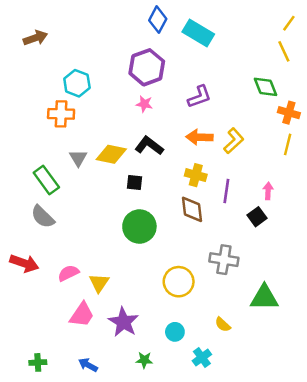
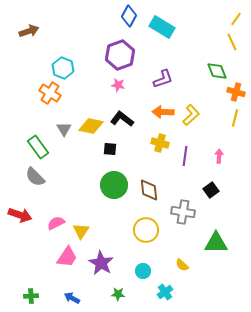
orange cross: (61, 114) -> (50, 93), turned 30
brown diamond: (192, 209) -> (149, 190), moved
black square: (257, 217) -> (211, 190), moved

